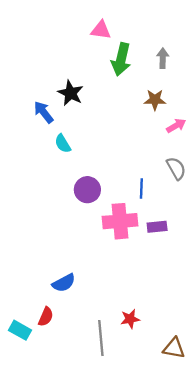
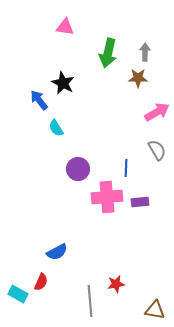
pink triangle: (101, 30) -> (65, 27), moved
brown star: (155, 100) -> (138, 78), moved
pink arrow: (176, 126) -> (157, 112), size x1.4

